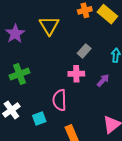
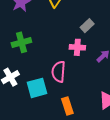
cyan square: (39, 119) -> (37, 88), size x1.5

